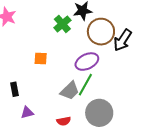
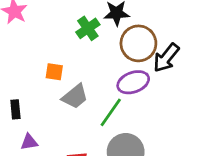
purple ellipse: (87, 62) -> (133, 82), moved
gray trapezoid: (70, 91) -> (75, 97), moved

